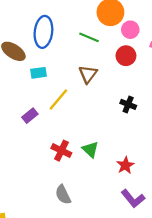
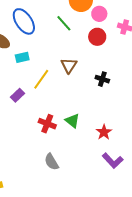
blue ellipse: (43, 32) -> (24, 21), turned -36
green line: (89, 37) -> (64, 23), turned 30
brown triangle: (88, 74) -> (69, 66), moved

